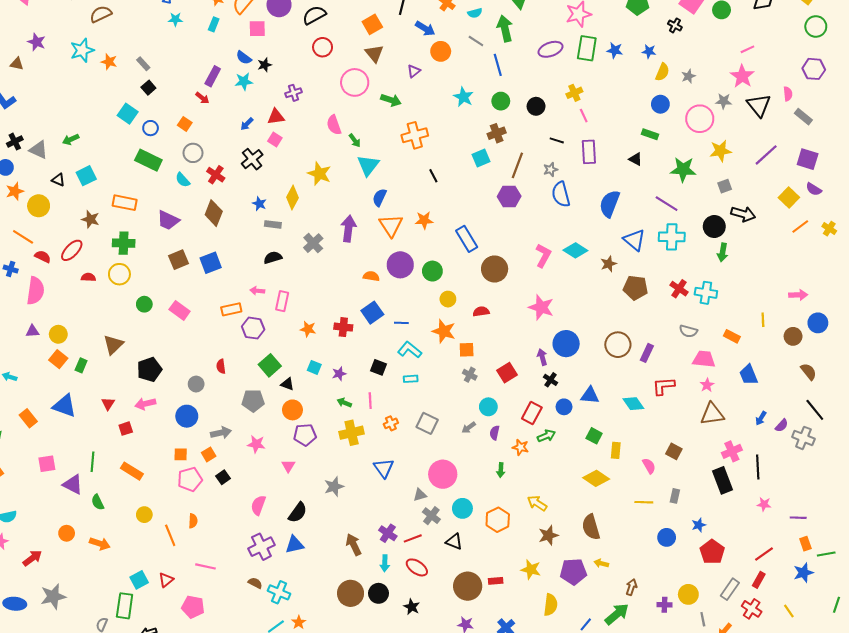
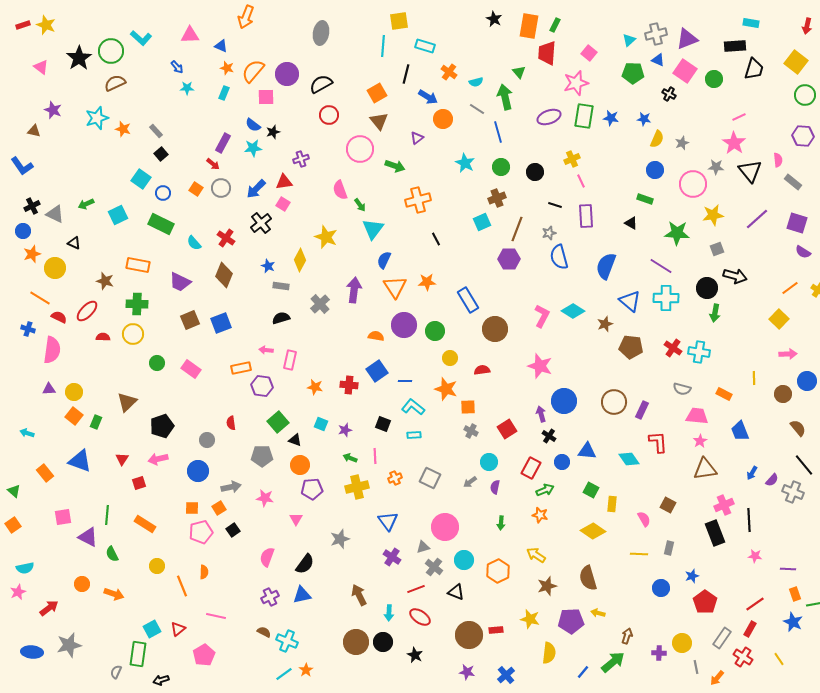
blue arrow: (247, 124) -> (256, 189), size x1.5
gray circle: (193, 153) -> (221, 188), moved
cyan square: (86, 176) -> (118, 215), moved
yellow square: (789, 197) -> (779, 319), moved
red L-shape: (663, 386) -> (658, 442), turned 90
orange star: (520, 447) -> (540, 515), moved
purple cross: (388, 533) -> (392, 557), moved
purple cross: (261, 547) -> (270, 597), size x0.7
blue star: (803, 573) -> (793, 622), turned -30
pink pentagon: (193, 607) -> (204, 655), turned 30

